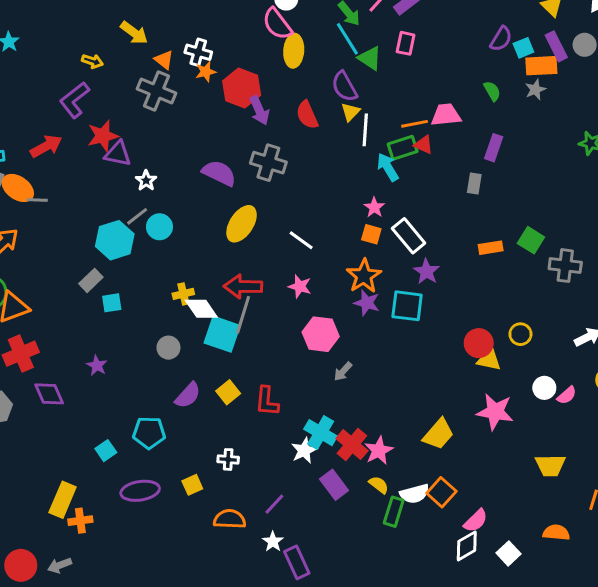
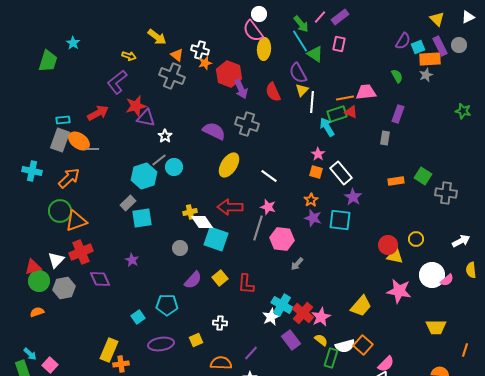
orange star: (364, 276) -> (311, 200), size x0.6
cyan square: (112, 303) -> (142, 218), size x1.5
gray line: (243, 315) -> (258, 228), moved
white circle: (544, 388) -> (432, 275), size x1.6

